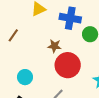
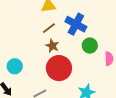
brown line: (13, 35) -> (49, 28), moved

